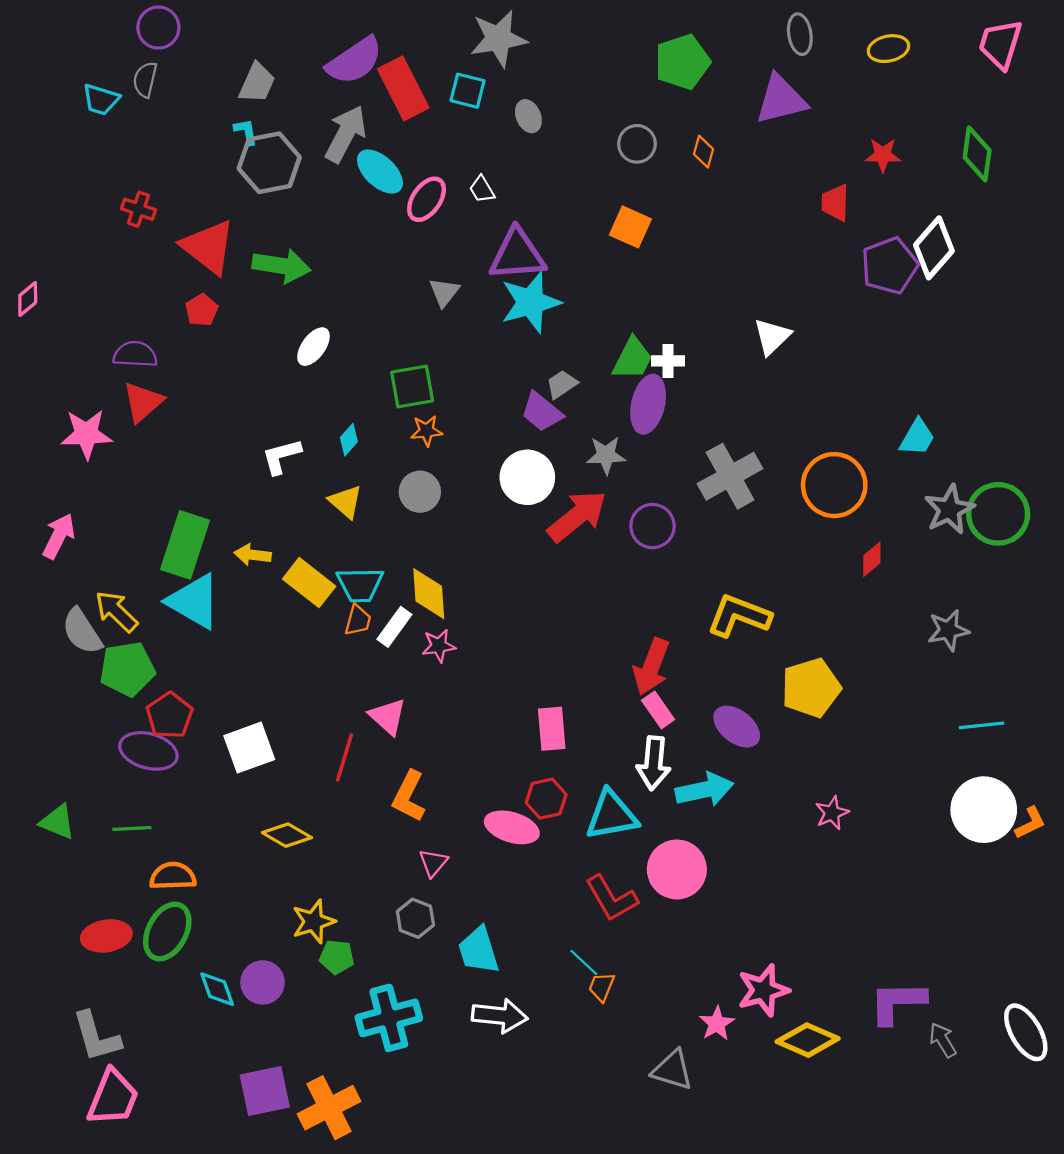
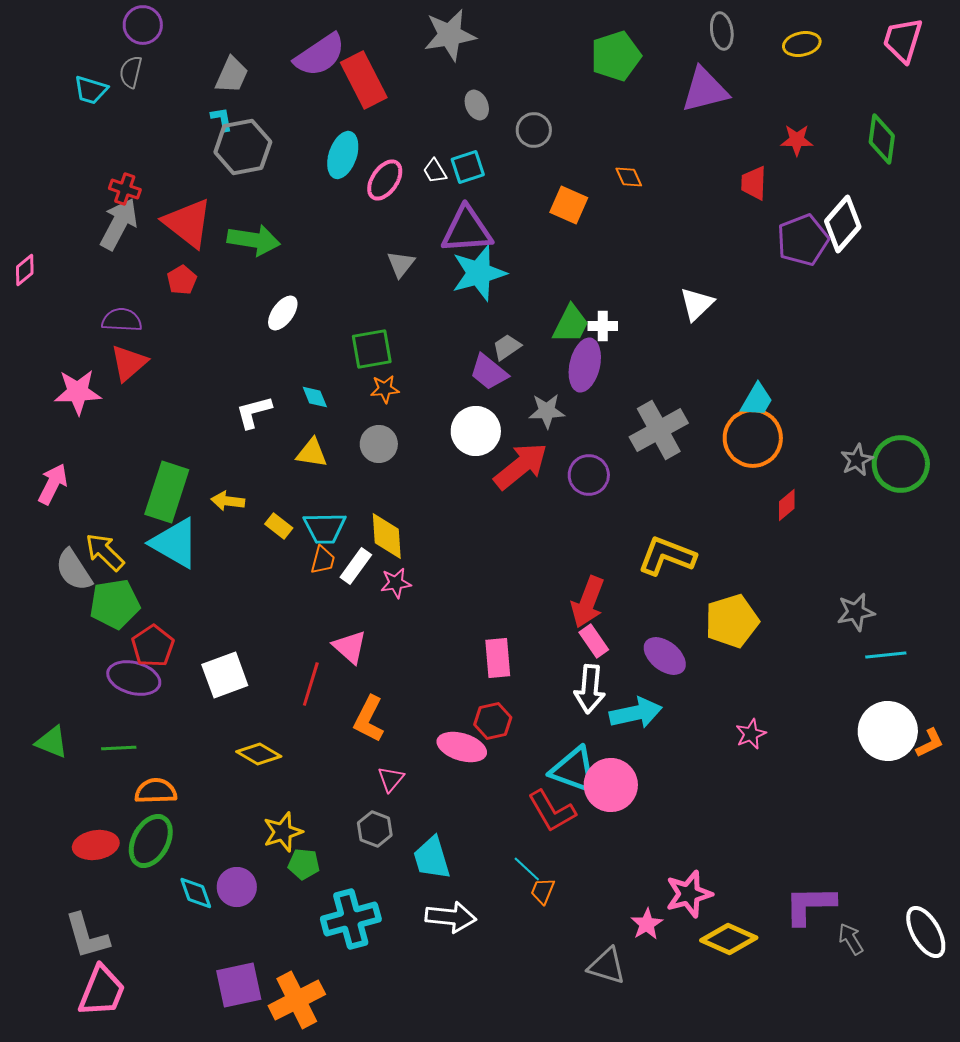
cyan square: (467, 91) -> (468, 167), moved, turned -32
gray arrow: (346, 134) -> (119, 224), moved
gray circle: (637, 144) -> (534, 130), moved
orange diamond: (703, 152) -> (629, 177), moved, turned -40
cyan ellipse: (380, 172) -> (343, 155), turned 66
cyan trapezoid: (917, 437) -> (757, 400), moved
cyan diamond: (349, 440) -> (315, 397), turned -64
yellow triangle: (346, 502) -> (312, 453), turned -32
gray star: (949, 509) -> (857, 460), size x0.7
yellow rectangle: (309, 583) -> (279, 526), size x0.6
gray star: (948, 630) -> (856, 612), moved
cyan triangle: (612, 815) -> (574, 770), moved, turned 30

